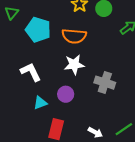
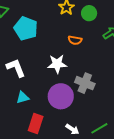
orange semicircle: (74, 36) -> (75, 40), moved, size x0.6
purple circle: (66, 94) -> (61, 96), moved, size x1.6

